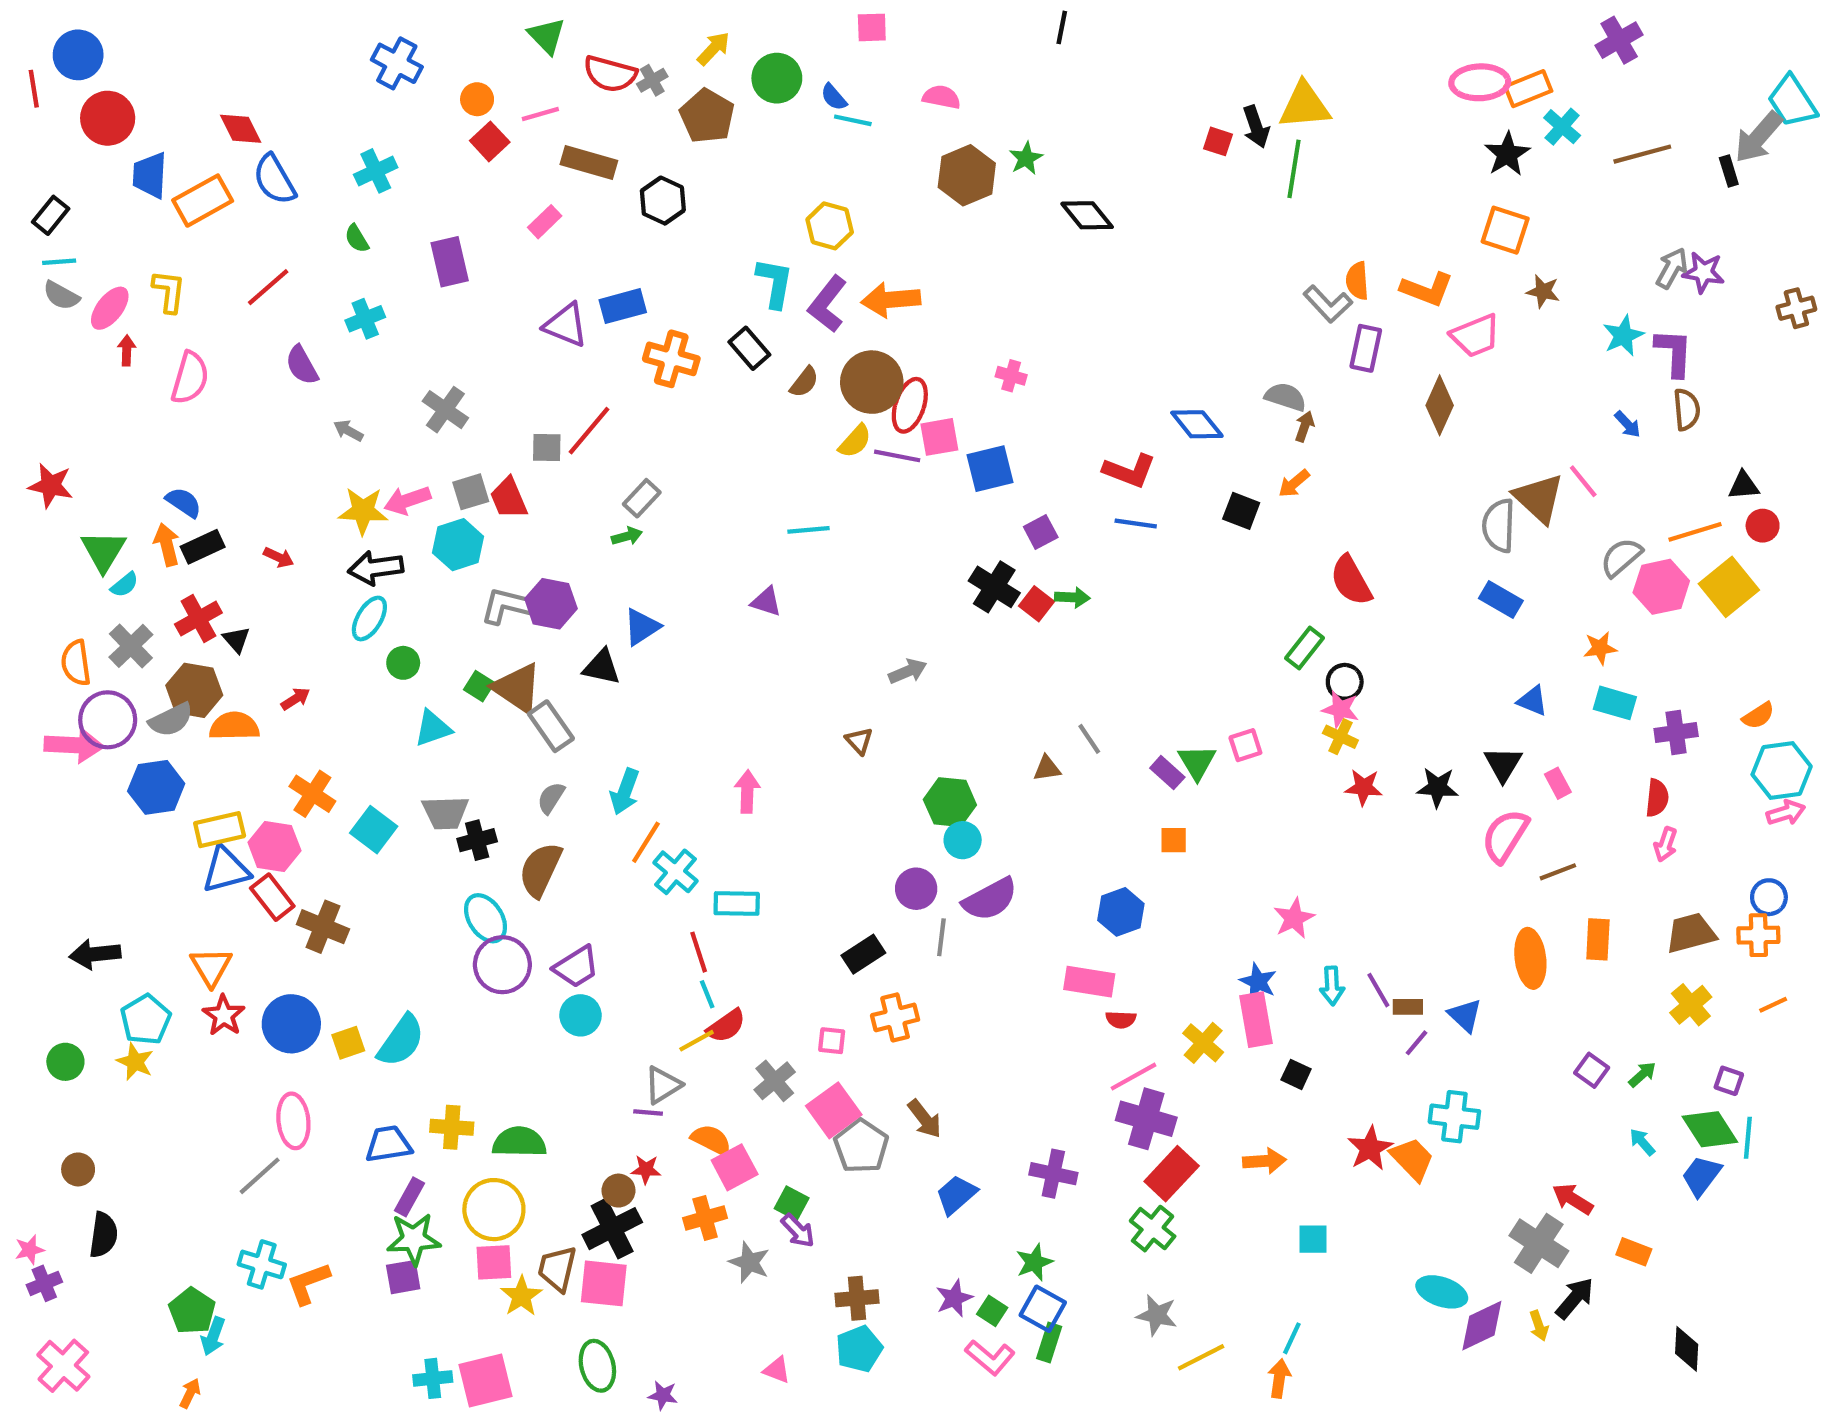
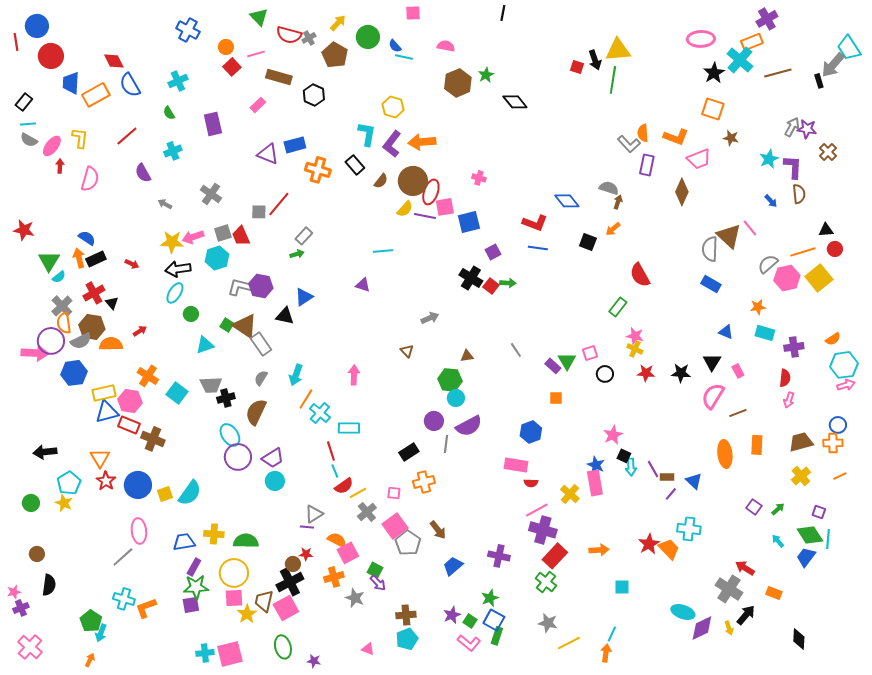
orange rectangle: (1528, 89) -> (752, 42), moved
cyan cross: (1562, 127) -> (740, 60), size x1.5
brown cross: (1796, 308) -> (828, 152), moved, turned -30
orange semicircle: (76, 663) -> (64, 323), moved
black circle: (1345, 682) -> (605, 374), moved
brown triangle: (1047, 768) -> (467, 356), moved
red rectangle: (272, 897) -> (129, 425), turned -30
yellow line: (697, 1041) -> (358, 493), moved
black square: (1296, 1074) -> (624, 456), moved
pink square: (604, 1283) -> (286, 608), turned -35

